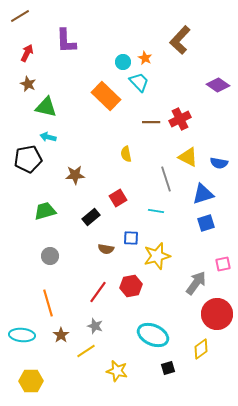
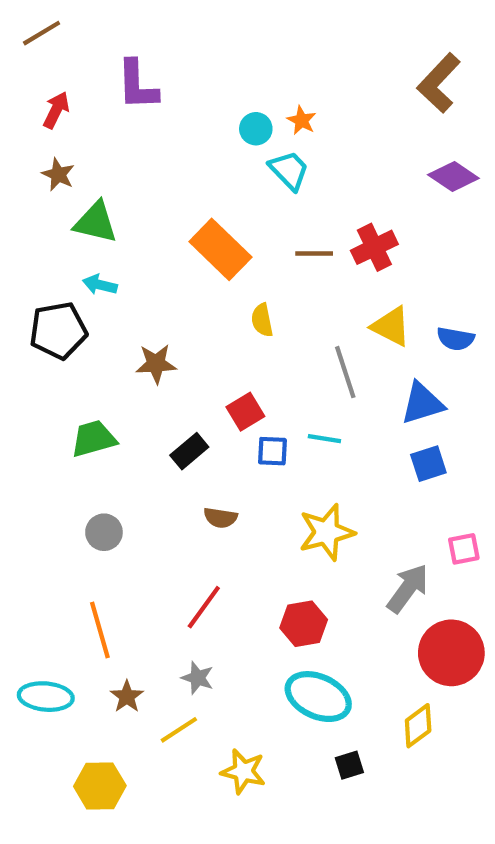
brown L-shape: (180, 40) -> (439, 83), moved
orange rectangle: (106, 96) -> (220, 249), moved
blue square: (131, 238) -> (272, 451), moved
red hexagon: (131, 286) -> (304, 624), moved
yellow hexagon: (31, 381) -> (100, 786), moved

